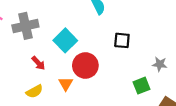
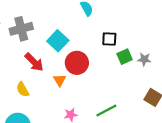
red arrow: (38, 63) -> (34, 62), size x1.5
green square: (141, 86) -> (125, 57), moved
yellow semicircle: (34, 91) -> (23, 89), moved, turned 91

